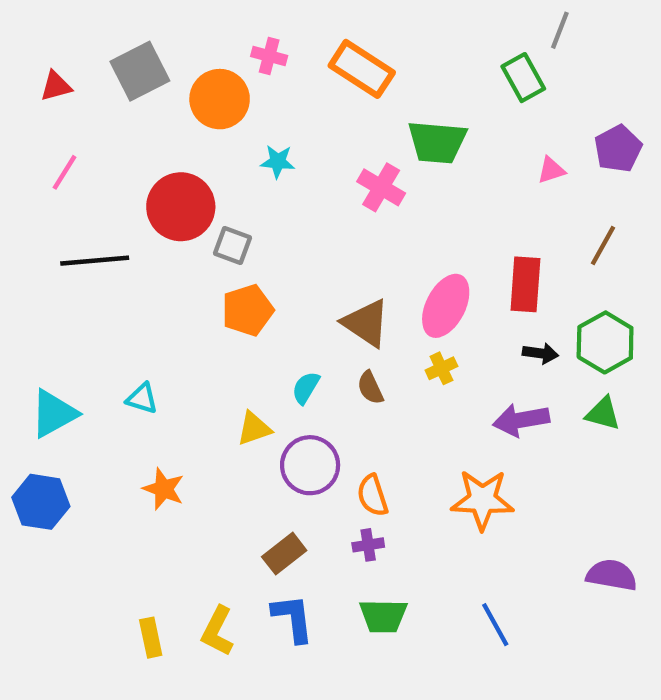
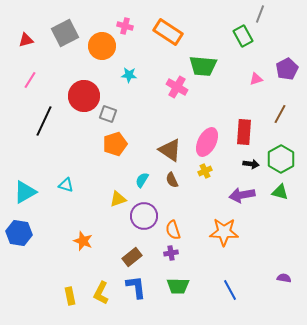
black line: (95, 261) -> (44, 121), turned -60
orange star: (164, 489) -> (83, 241), moved
purple semicircle: (612, 575) -> (284, 278), moved, size x0.6

